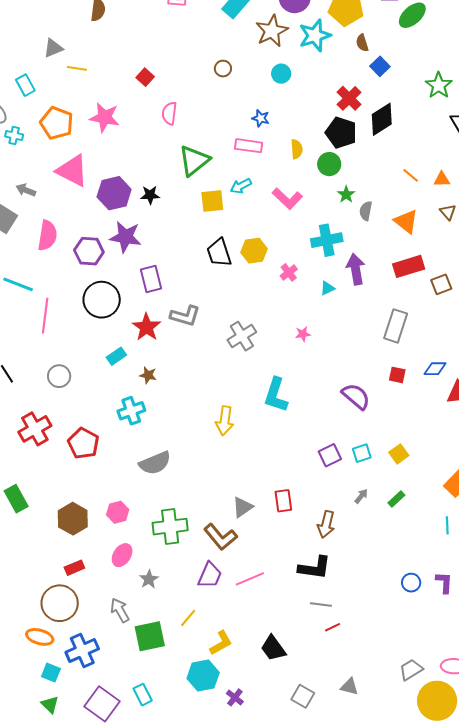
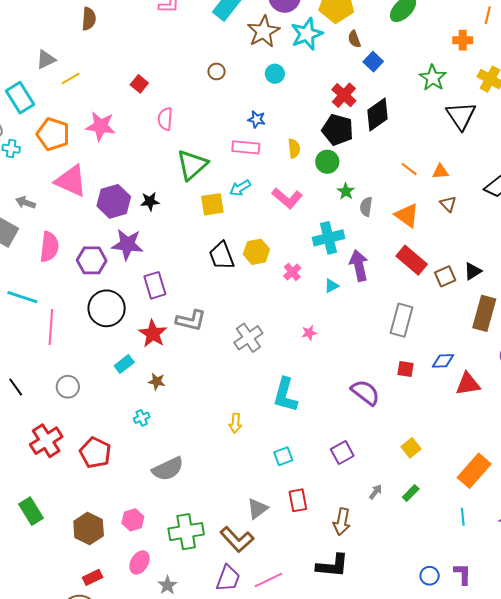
yellow line: (77, 68) -> (71, 78), turned -36
cyan rectangle: (25, 85) -> (20, 98), size x1.4
red rectangle: (409, 266) -> (412, 260), turned 60
cyan cross: (131, 411) -> (142, 418), size x0.6
yellow arrow: (225, 421) -> (235, 423), size x0.7
cyan square: (362, 453) -> (283, 456), moved

